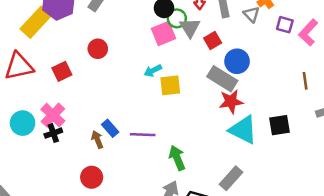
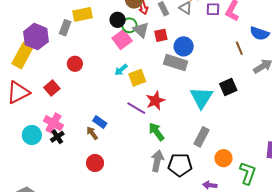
red square: (213, 40) -> (161, 35), turned 32
red star: (231, 102) -> (155, 101), moved
cyan triangle: (243, 130) -> (201, 98), turned 50
purple line: (143, 135) -> (136, 108), moved, turned 42

